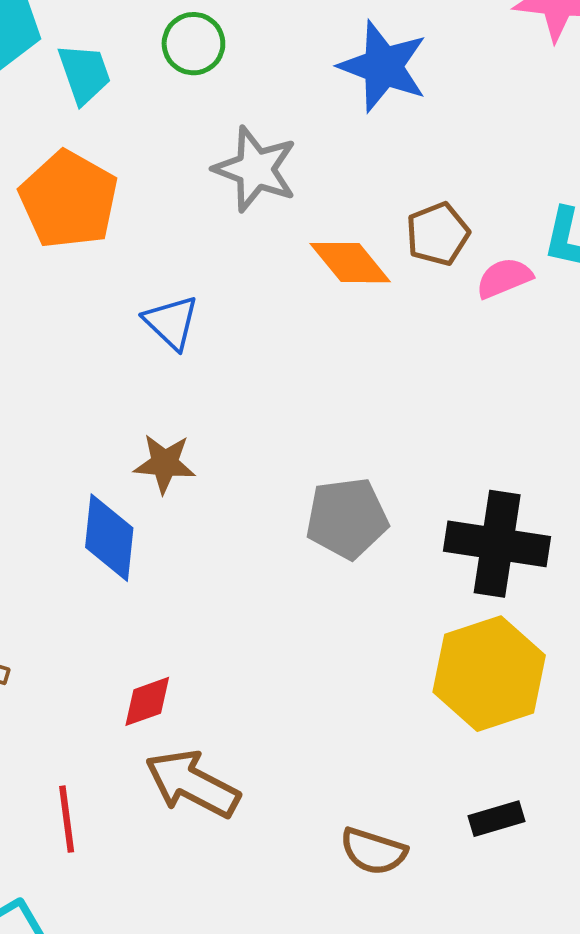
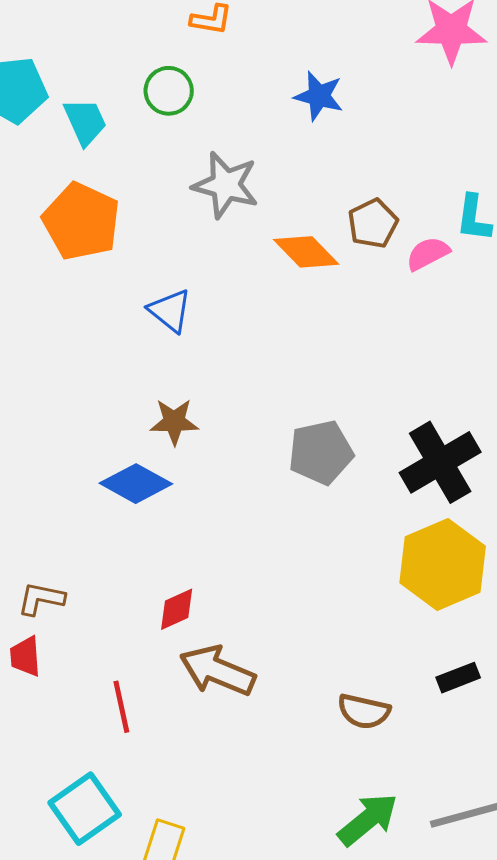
blue star: (383, 66) -> (319, 96), size x0.7
blue diamond: (109, 538) -> (136, 484), turned -62
black cross: (497, 544) -> (440, 462), turned -34

